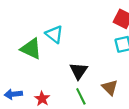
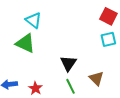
cyan triangle: (54, 34) -> (33, 20), moved

